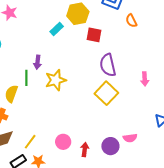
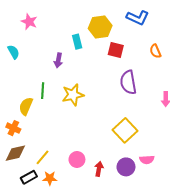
orange semicircle: (131, 21) -> (155, 51), moved
cyan rectangle: (57, 29) -> (77, 42), turned -64
purple arrow: (38, 62) -> (58, 60), moved
yellow square: (106, 93) -> (125, 130), moved

